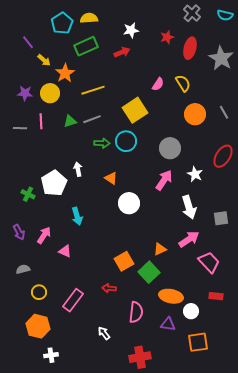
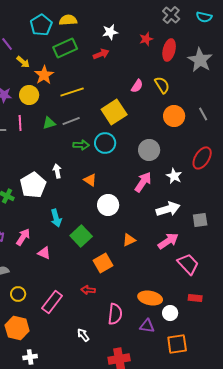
white arrow: (189, 207) -> (168, 209), turned -90
orange triangle: (160, 249) -> (129, 240), moved
green square: (149, 272) -> (81, 236), moved

